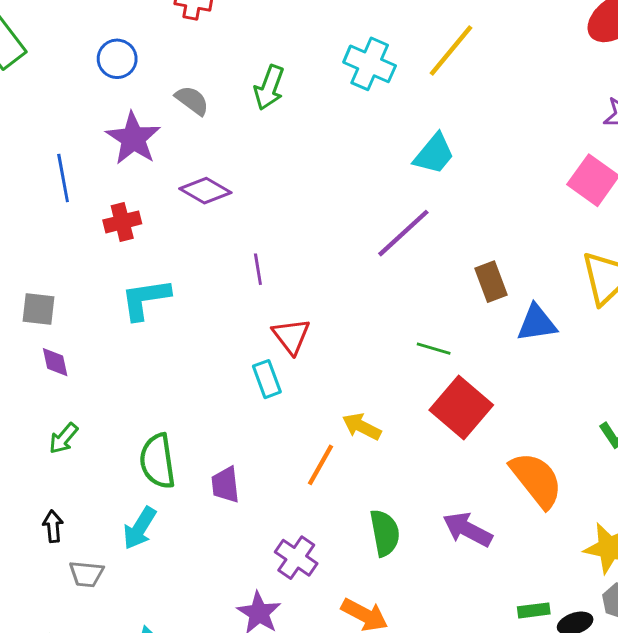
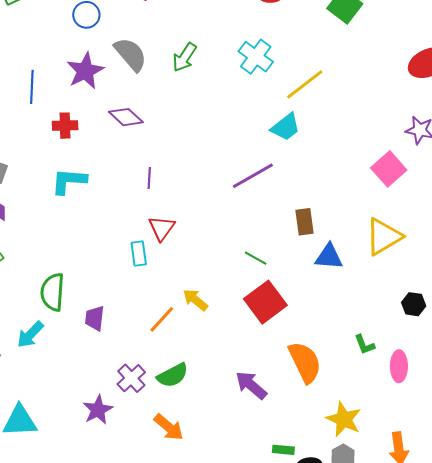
yellow line: (451, 50) -> (305, 84), moved
gray semicircle: (192, 100) -> (131, 54), size x1.5
green semicircle: (385, 533) -> (173, 375), moved, turned 60

